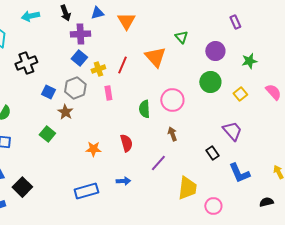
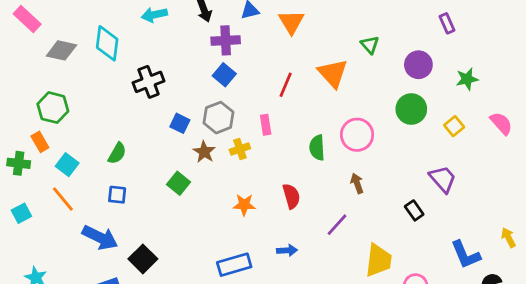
yellow cross: (98, 69) -> (240, 149), moved
blue L-shape: (239, 173) -> (466, 255), moved

